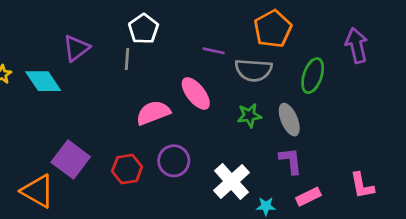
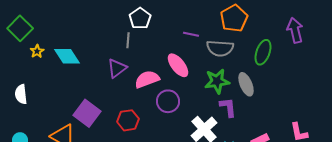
purple triangle: (76, 48) -> (117, 68), moved
green star: (249, 115) -> (217, 81), size x1.4
purple circle: (174, 161) -> (168, 101), moved
purple L-shape: (291, 161) -> (228, 107), moved

